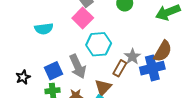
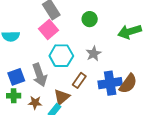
brown semicircle: (163, 51) -> (128, 84), moved
gray star: (132, 57) -> (94, 54), moved

